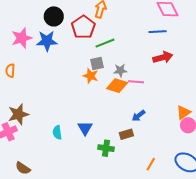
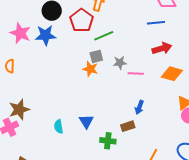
pink star: (22, 38) -> (20, 33), turned -30
orange diamond: (117, 86) -> (172, 74), moved
blue arrow: (139, 116) -> (139, 107), turned -32

